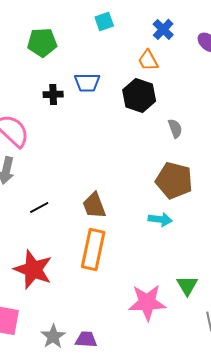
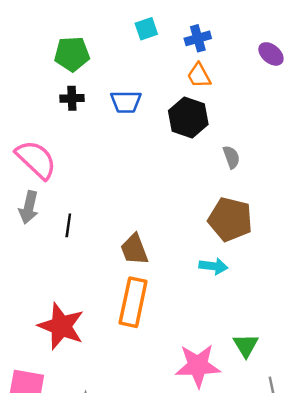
blue cross: (163, 29) -> (198, 38), moved, turned 30
black cross: (53, 94) -> (72, 98), moved
black line: (39, 207) -> (68, 225), moved, turned -54

